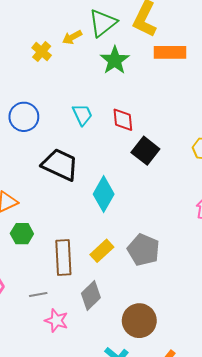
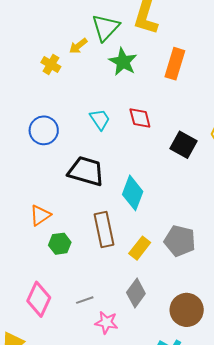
orange rectangle: (170, 52) -> (175, 64), moved, turned -64
black square: (145, 151) -> (184, 145), moved
brown rectangle: (63, 257) -> (104, 229), moved

